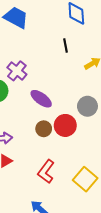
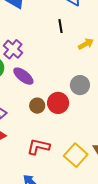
purple ellipse: (41, 99) -> (23, 76), moved
red L-shape: (46, 171) -> (38, 147), turned 65

